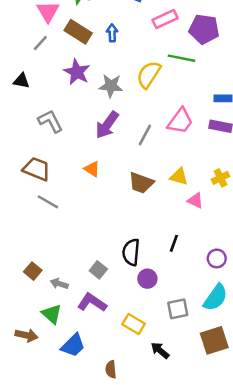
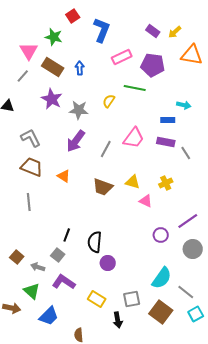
yellow semicircle: (149, 75) -> (109, 101), size x0.6
brown trapezoid: (37, 169) -> (32, 167), moved
gray line: (48, 202) -> (29, 202), turned 54
black line: (174, 243) -> (67, 235), moved
purple circle: (217, 258) -> (161, 235), moved
gray square: (98, 270) -> (58, 255), moved
gray square: (178, 309) -> (132, 299), moved
brown square: (214, 340) -> (161, 312), turned -35
black arrow: (160, 350) -> (118, 320), turned -140

